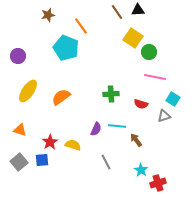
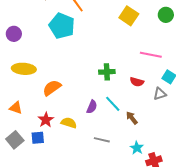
green circle: (149, 52) -> (166, 15), moved
yellow ellipse: (28, 91) -> (24, 69), turned 60
orange semicircle: (61, 97) -> (52, 88), moved
cyan line: (117, 126) -> (113, 104), turned 42
gray line: (106, 162) -> (102, 140), turned -49

